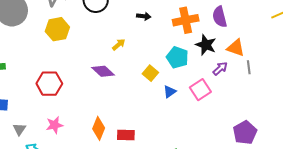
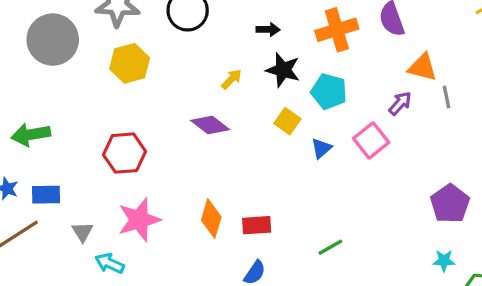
black star: (206, 45) -> (283, 70), moved
pink star: (55, 125) -> (139, 220), size x1.5

